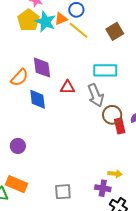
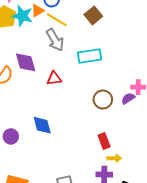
gray arrow: (96, 95) -> (55, 40), moved
blue diamond: (38, 99) -> (42, 125), moved
red rectangle: (120, 126) -> (104, 141), moved
purple circle: (18, 146) -> (11, 136), moved

